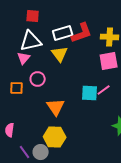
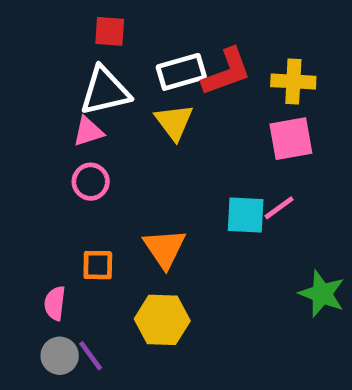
pink triangle: (24, 58) -> (88, 132), turned 32
pink circle: (38, 79) -> (91, 182), moved
orange square: (17, 88) -> (98, 265), moved
gray circle: (41, 152) -> (60, 356), moved

